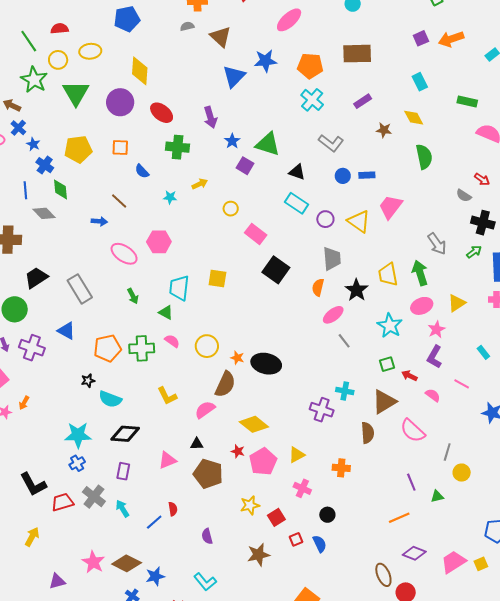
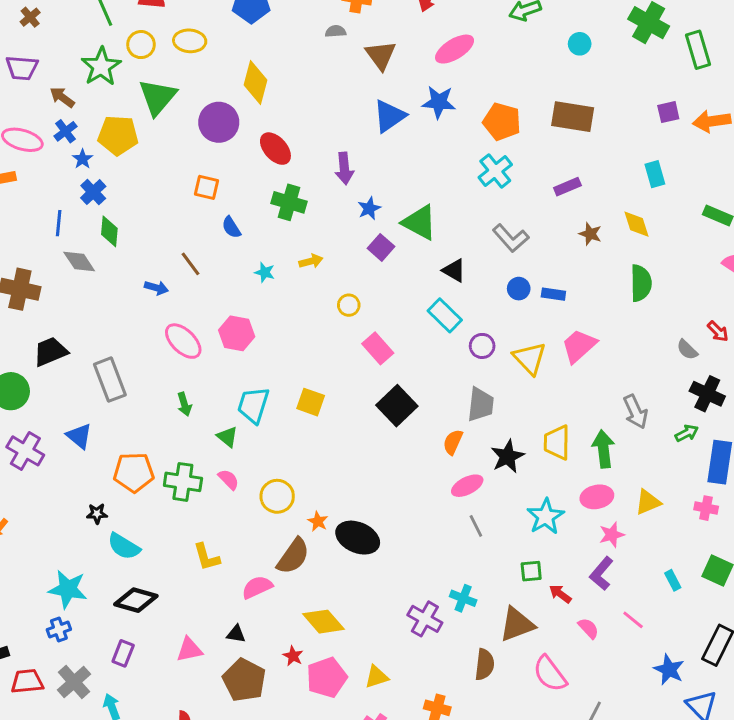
pink ellipse: (289, 20) -> (455, 49), moved
yellow pentagon: (78, 149) -> (118, 135), moved

